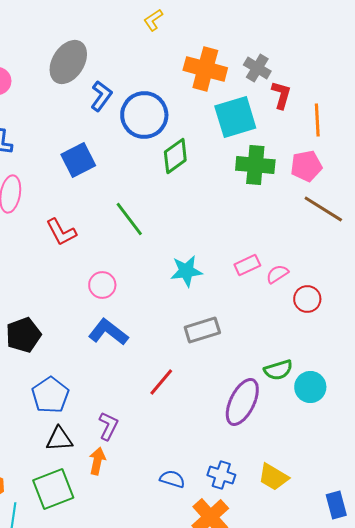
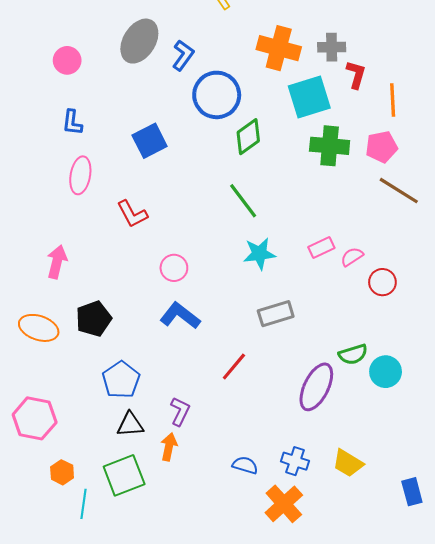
gray cross: (257, 68) -> (332, 47), turned -32
blue L-shape: (101, 96) -> (183, 55), moved
green line: (129, 219) -> (243, 201), moved

